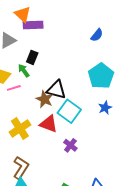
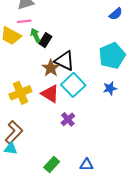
black rectangle: (32, 57) -> (45, 40), moved
pink line: (14, 88) -> (24, 21), moved

